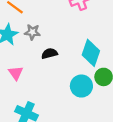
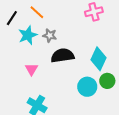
black semicircle: (49, 53) -> (63, 56), size x1.6

